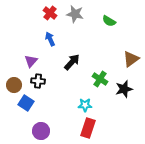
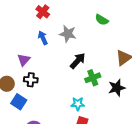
gray star: (75, 14) -> (68, 34), moved
black arrow: (72, 62) -> (78, 61), moved
green cross: (100, 79) -> (93, 78), turned 35

